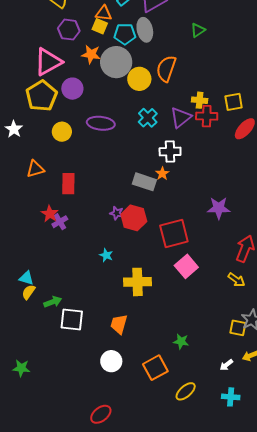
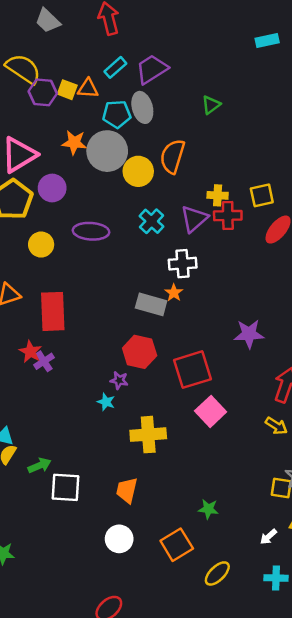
yellow square: (100, 26) -> (67, 90), moved
purple hexagon: (69, 30) -> (43, 92), moved
red rectangle: (68, 184) -> (53, 311), size x1.4
purple star: (117, 213) -> (119, 380), moved

